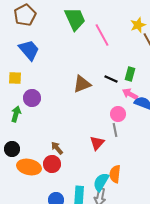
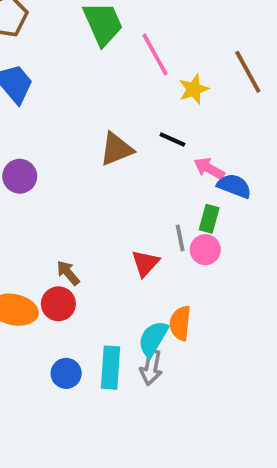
yellow star: (138, 25) -> (194, 89), moved
green rectangle: (130, 74) -> (209, 219), moved
pink circle: (118, 114) -> (205, 250), moved

